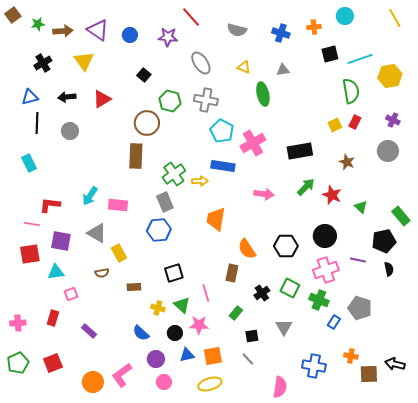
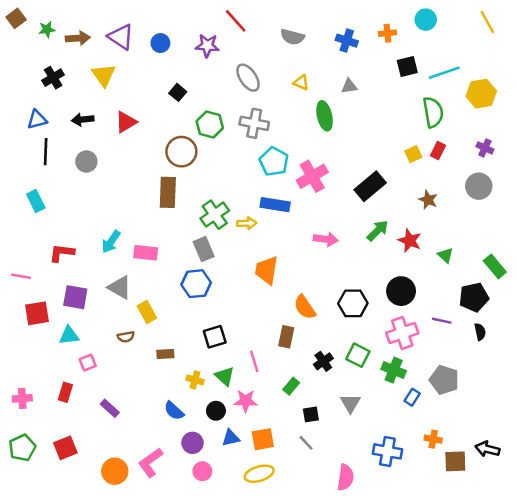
black rectangle: (300, 151) -> (370, 186), turned -30
pink line: (32, 224) -> (21, 276), moved

